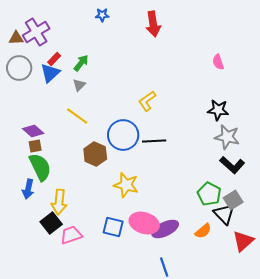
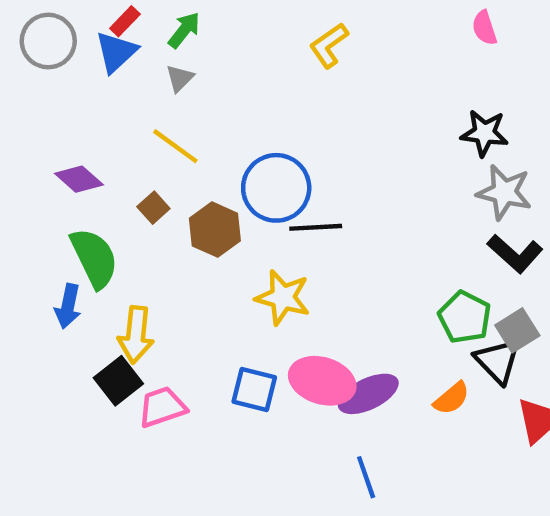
yellow L-shape: (147, 101) -> (329, 45), moved
black line: (154, 141) -> (316, 227), moved
brown square: (35, 146) -> (153, 208), moved, turned -32

